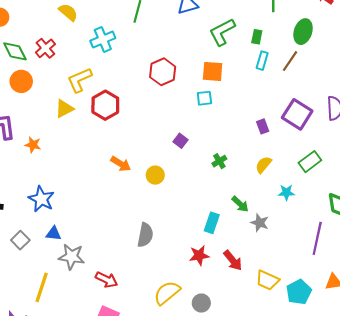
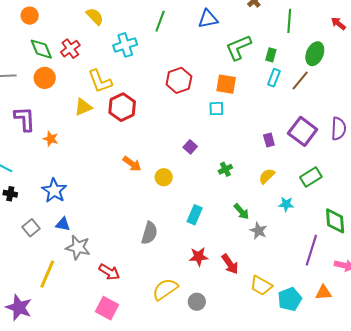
yellow L-shape: (80, 80) -> (100, 81), turned -92
cyan rectangle: (212, 223) -> (195, 215), moved

